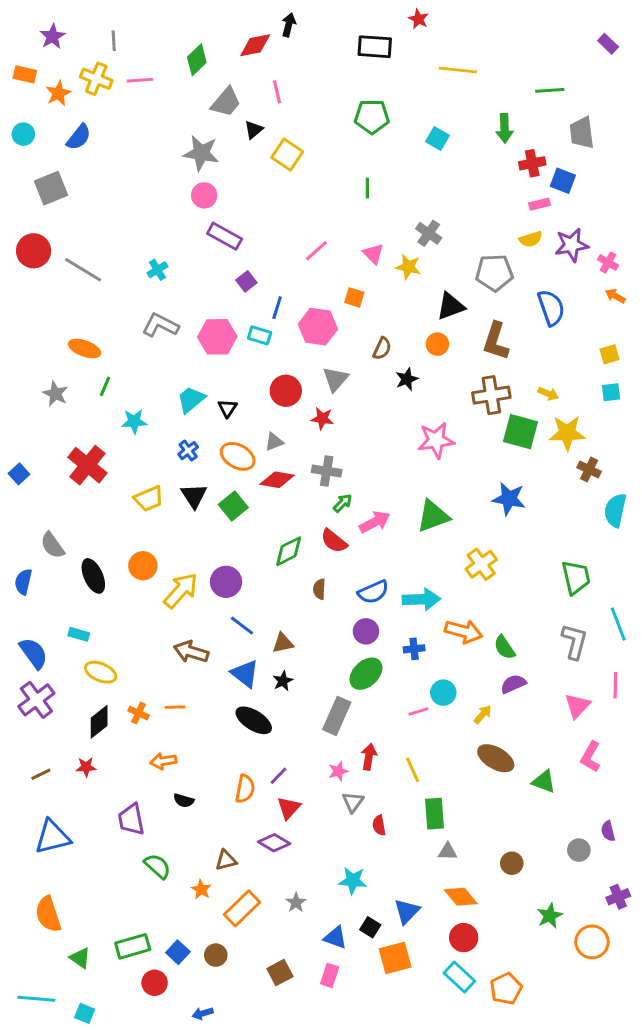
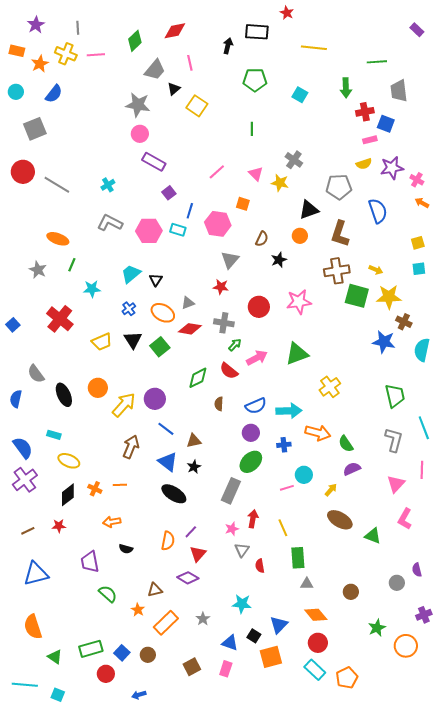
black arrow: (289, 25) -> (228, 46), moved
red circle: (286, 391) -> (259, 307), moved
blue star: (509, 499) -> (384, 342), moved
brown arrow: (191, 652) -> (131, 447), turned 95

